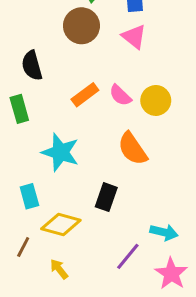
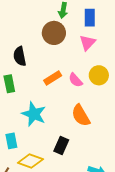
pink triangle: (134, 37) -> (87, 43), turned 30
yellow circle: (156, 100) -> (99, 75), moved

